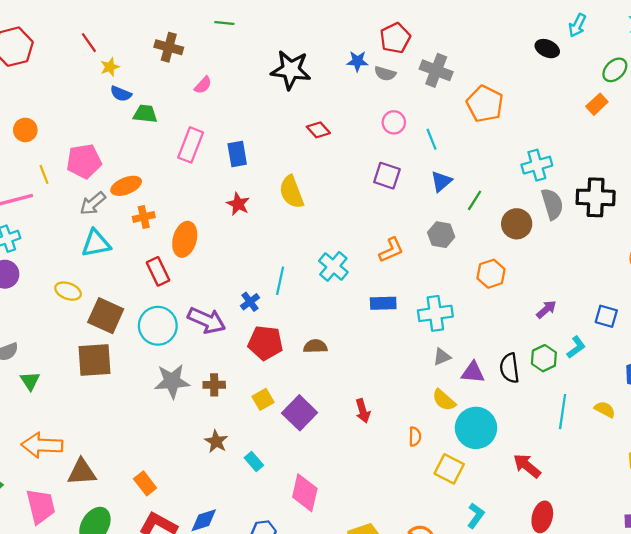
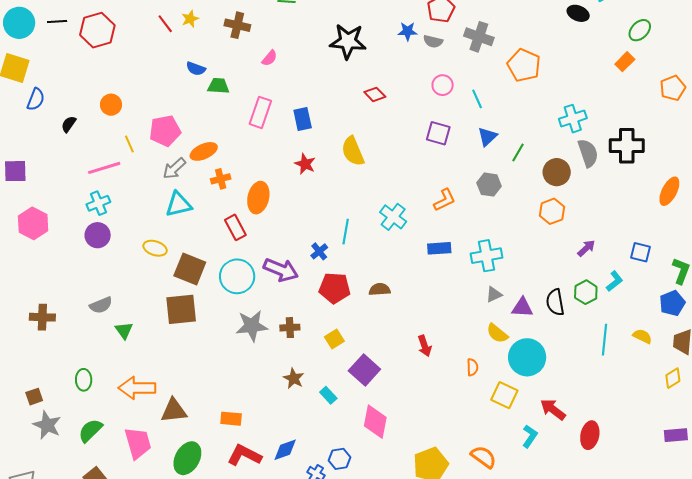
yellow star: (110, 67) -> (190, 19), moved
orange hexagon: (491, 274) -> (552, 211), moved
purple square: (300, 413) -> (364, 370), moved
red arrow: (527, 466) -> (553, 409), moved
orange rectangle: (145, 483) -> (231, 419), turned -45

